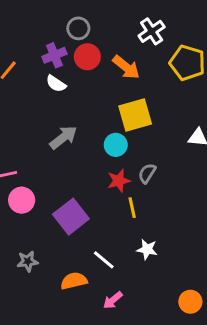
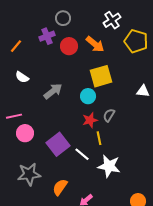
red circle: (87, 57) -> (69, 46), moved
white semicircle: (56, 84) -> (22, 77), moved
white star: (147, 249) -> (109, 166), size x1.6
white line: (104, 260) -> (82, 154), moved
gray star: (28, 261) -> (29, 174), size x1.6
orange semicircle: (74, 281) -> (60, 187), turned -42

